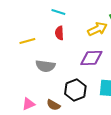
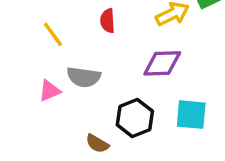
yellow line: (27, 41) -> (53, 34), turned 70
pink triangle: (28, 104) -> (49, 91), moved

